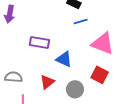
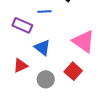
blue line: (81, 22) -> (45, 11), moved

